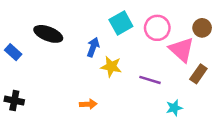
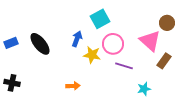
pink circle: (157, 28) -> (113, 44), moved
black ellipse: (48, 34) -> (40, 44), moved, turned 30
blue rectangle: (13, 52) -> (11, 43), turned -64

